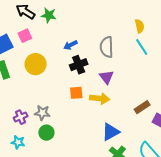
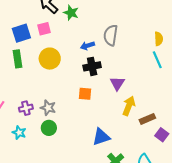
gray semicircle: (107, 47) -> (111, 35), moved
yellow arrow: (100, 98) -> (129, 106), moved, turned -84
blue triangle: (111, 132) -> (101, 137), moved

